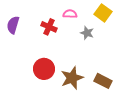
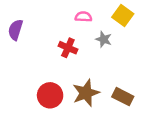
red cross: (49, 27) -> (68, 48), moved
red circle: (44, 69) -> (50, 95), moved

